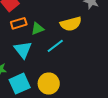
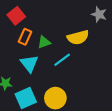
orange rectangle: (19, 23) -> (25, 37), turned -49

